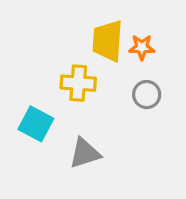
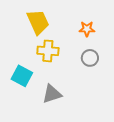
yellow trapezoid: (108, 41) -> (38, 22), moved, turned 152

